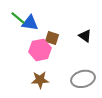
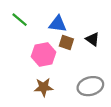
blue triangle: (30, 23) -> (58, 24), moved
brown square: (52, 38) -> (66, 43), moved

